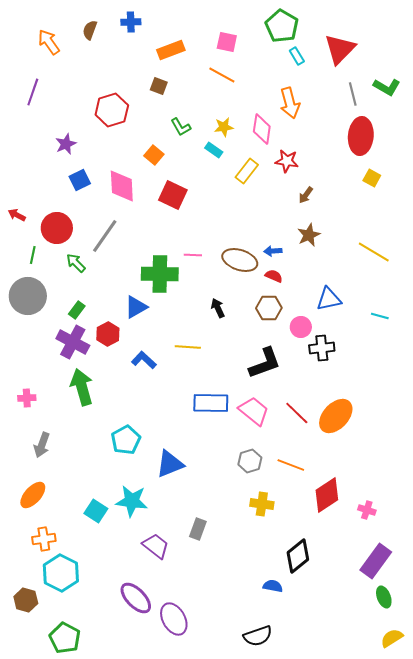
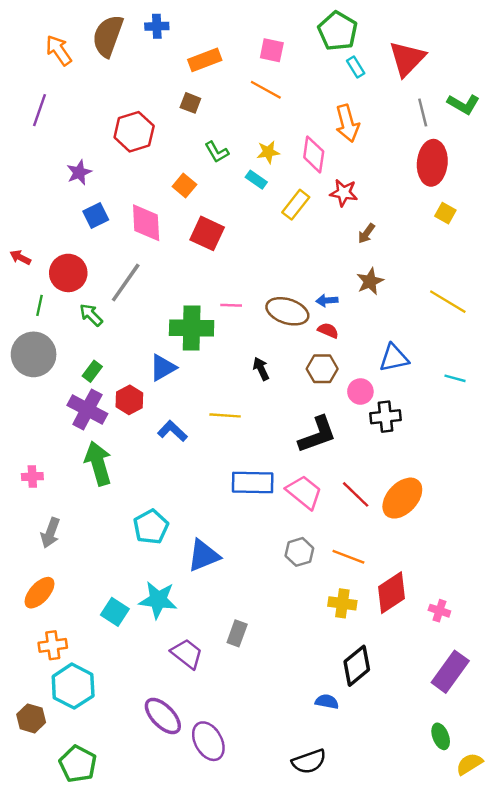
brown semicircle: (90, 30) -> (108, 36), size x1.8
yellow cross: (262, 504) -> (342, 603), moved
green ellipse: (384, 597) -> (441, 736), moved

